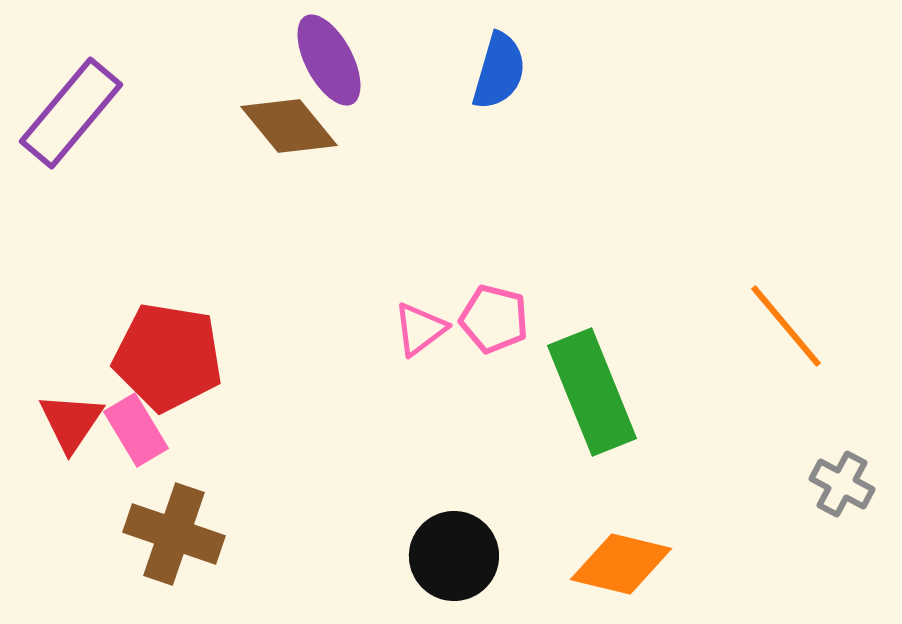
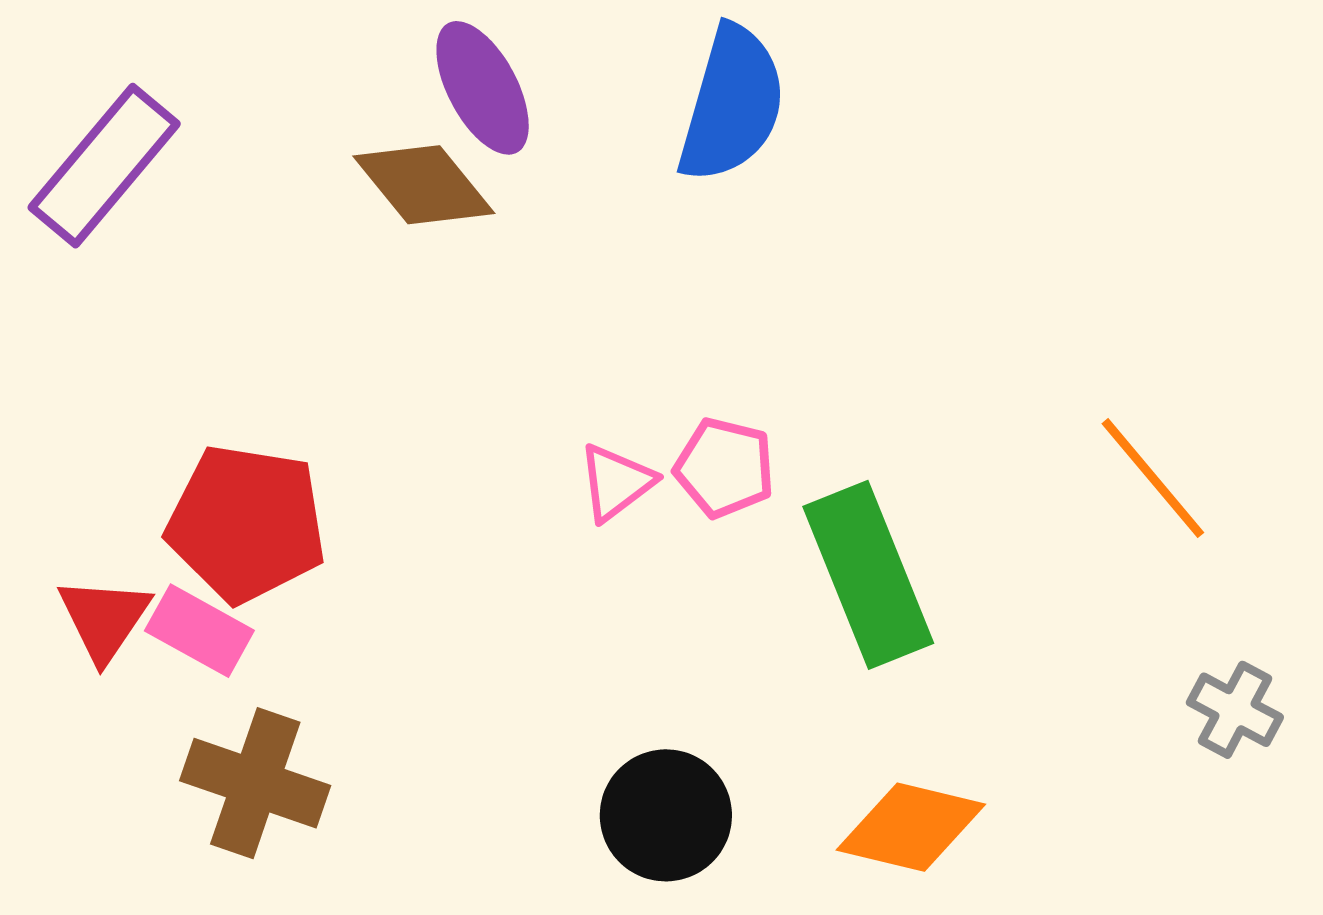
blue semicircle: (499, 71) -> (732, 104), size x1.4
pink rectangle: (136, 430) -> (199, 631), turned -30

